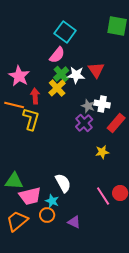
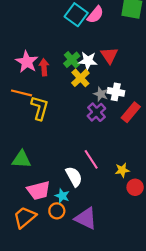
pink semicircle: (57, 55) -> (95, 15), moved
yellow cross: (57, 88) -> (80, 78), moved
red arrow: (35, 96) -> (44, 67), moved
yellow star: (102, 152) -> (122, 170), moved
green triangle: (14, 181) -> (21, 159), moved
pink line: (103, 196) -> (91, 159), moved
purple triangle: (74, 222) -> (86, 218), size x1.6

